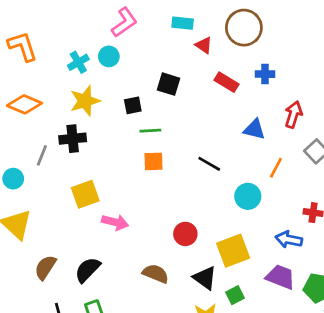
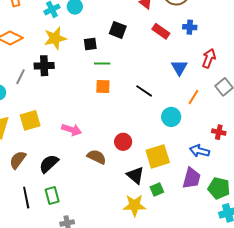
blue triangle: (254, 129) -> (179, 68), turned 42
yellow square: (85, 194) -> (30, 120), moved
brown semicircle: (156, 274) -> (97, 157), moved
purple trapezoid: (280, 277) -> (192, 178), turned 80

